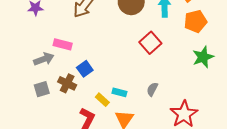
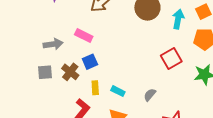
red square: (150, 43) -> (171, 59), moved
pink rectangle: (63, 44) -> (84, 35), moved
yellow rectangle: (102, 100) -> (95, 88), moved, turned 32

